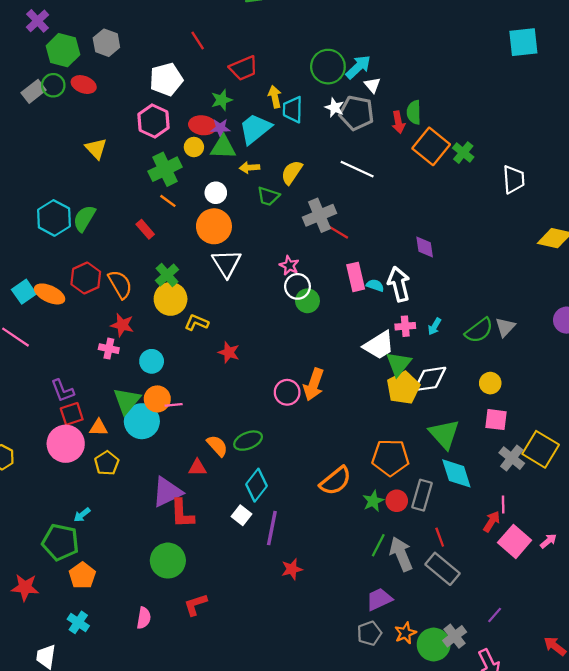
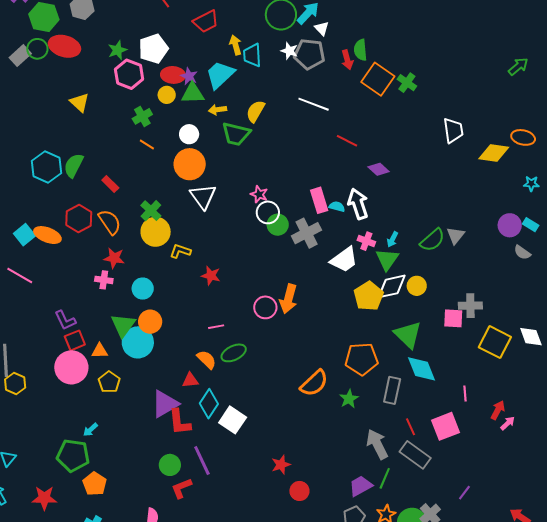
white pentagon: (166, 79) -> (153, 49), moved
red ellipse: (84, 85) -> (64, 46), size x1.4
green star: (222, 100) -> (117, 50), moved
purple star: (220, 128) -> (189, 76), turned 30
green cross: (165, 169) -> (142, 116), size x0.7
white trapezoid: (514, 179) -> (453, 130), moved
green trapezoid: (268, 196) -> (236, 134), size x1.4
gray cross: (319, 215) -> (307, 233), moved
red rectangle: (145, 229) -> (110, 184), moved
red line: (337, 231) -> (347, 141), moved
purple diamond: (425, 247) -> (379, 169), turned -35
pink cross: (405, 326) -> (366, 241), turned 30
green triangle: (399, 364) -> (387, 259), moved
yellow circle: (490, 383) -> (417, 286), moved
pink line: (174, 405) -> (216, 327), moved
gray cross: (512, 458) -> (470, 306), moved, turned -35
cyan diamond: (257, 485) -> (209, 404), moved
red circle: (397, 501) -> (299, 491), moved
white square: (242, 515) -> (233, 420), size x1.5
red arrow: (492, 521) -> (498, 410), moved
purple line: (272, 528) -> (202, 460), moved, turned -32
pink square: (515, 541) -> (446, 426), moved, turned 32
green line: (378, 545) -> (385, 478), moved
green circle: (168, 561) -> (170, 465), size x0.7
red L-shape: (195, 605) -> (182, 488), moved

